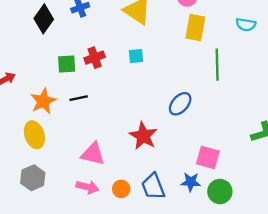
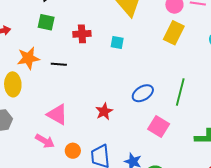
green square: (67, 64) -> (46, 22), moved
green line: (217, 65) -> (180, 92), moved
red star: (143, 136) -> (104, 111), size x0.7
pink square: (208, 157) -> (159, 127), moved

